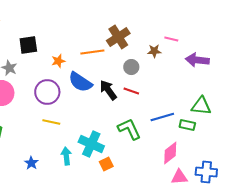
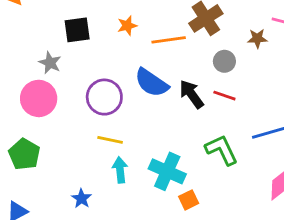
orange star: (58, 61) -> (127, 26), moved
cyan arrow: (66, 156) -> (120, 170), moved

